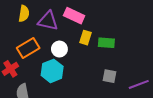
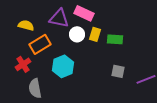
yellow semicircle: (24, 14) -> (26, 25), moved, turned -84
white circle: (59, 49) -> (77, 34), moved

